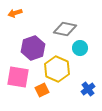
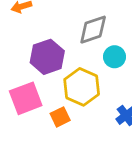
gray diamond: (65, 29) -> (93, 30), turned -30
pink square: (18, 77) -> (26, 98), turned -30

